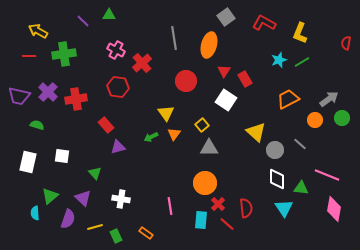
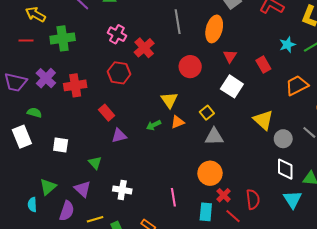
red rectangle: (245, 79) -> (263, 65), moved
orange triangle: (174, 134) -> (178, 122), turned 32
white rectangle: (28, 162) -> (22, 137), moved, turned -35

